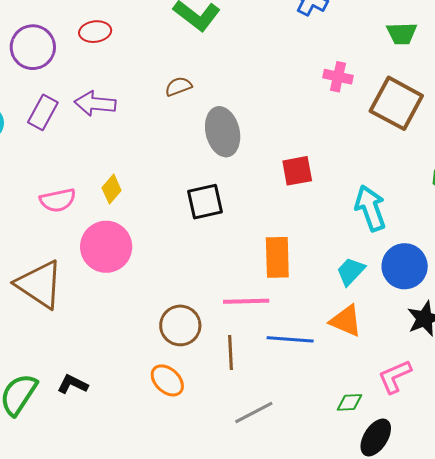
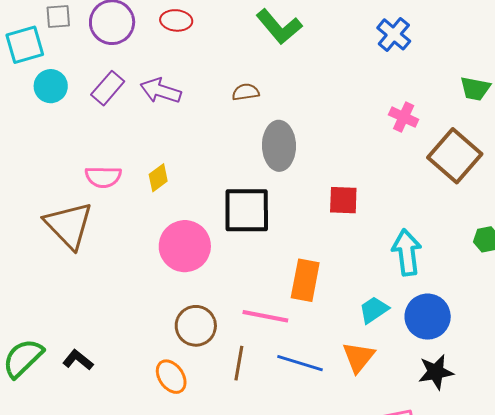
black square: (205, 202) -> (247, 210), size x1.4
pink circle: (106, 247) -> (185, 246), moved
brown triangle: (39, 284) -> (69, 225), moved
orange triangle: (346, 321) -> (358, 357), turned 33

